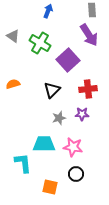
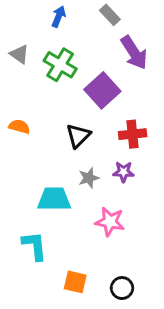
gray rectangle: (92, 10) -> (110, 15), moved, turned -40
blue arrow: (48, 11) -> (59, 16), moved
orange semicircle: (13, 84) -> (19, 127), turned 32
cyan trapezoid: (44, 144) -> (54, 199), moved
black circle: (76, 174) -> (122, 288), moved

